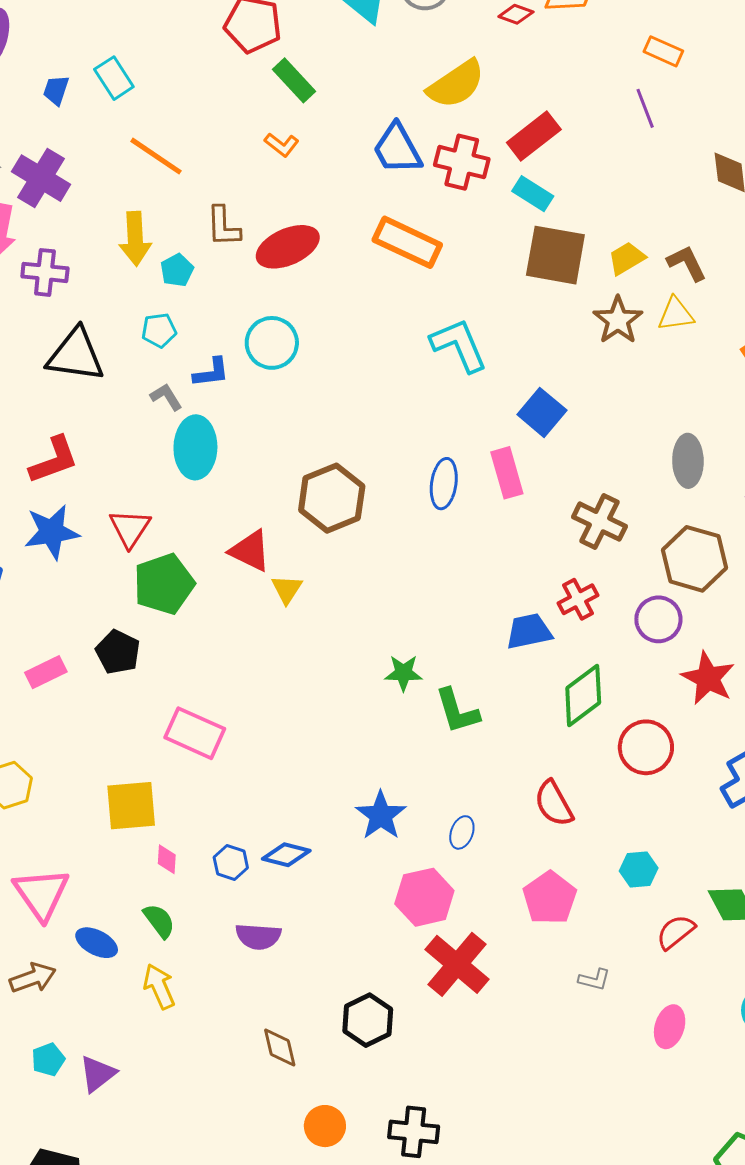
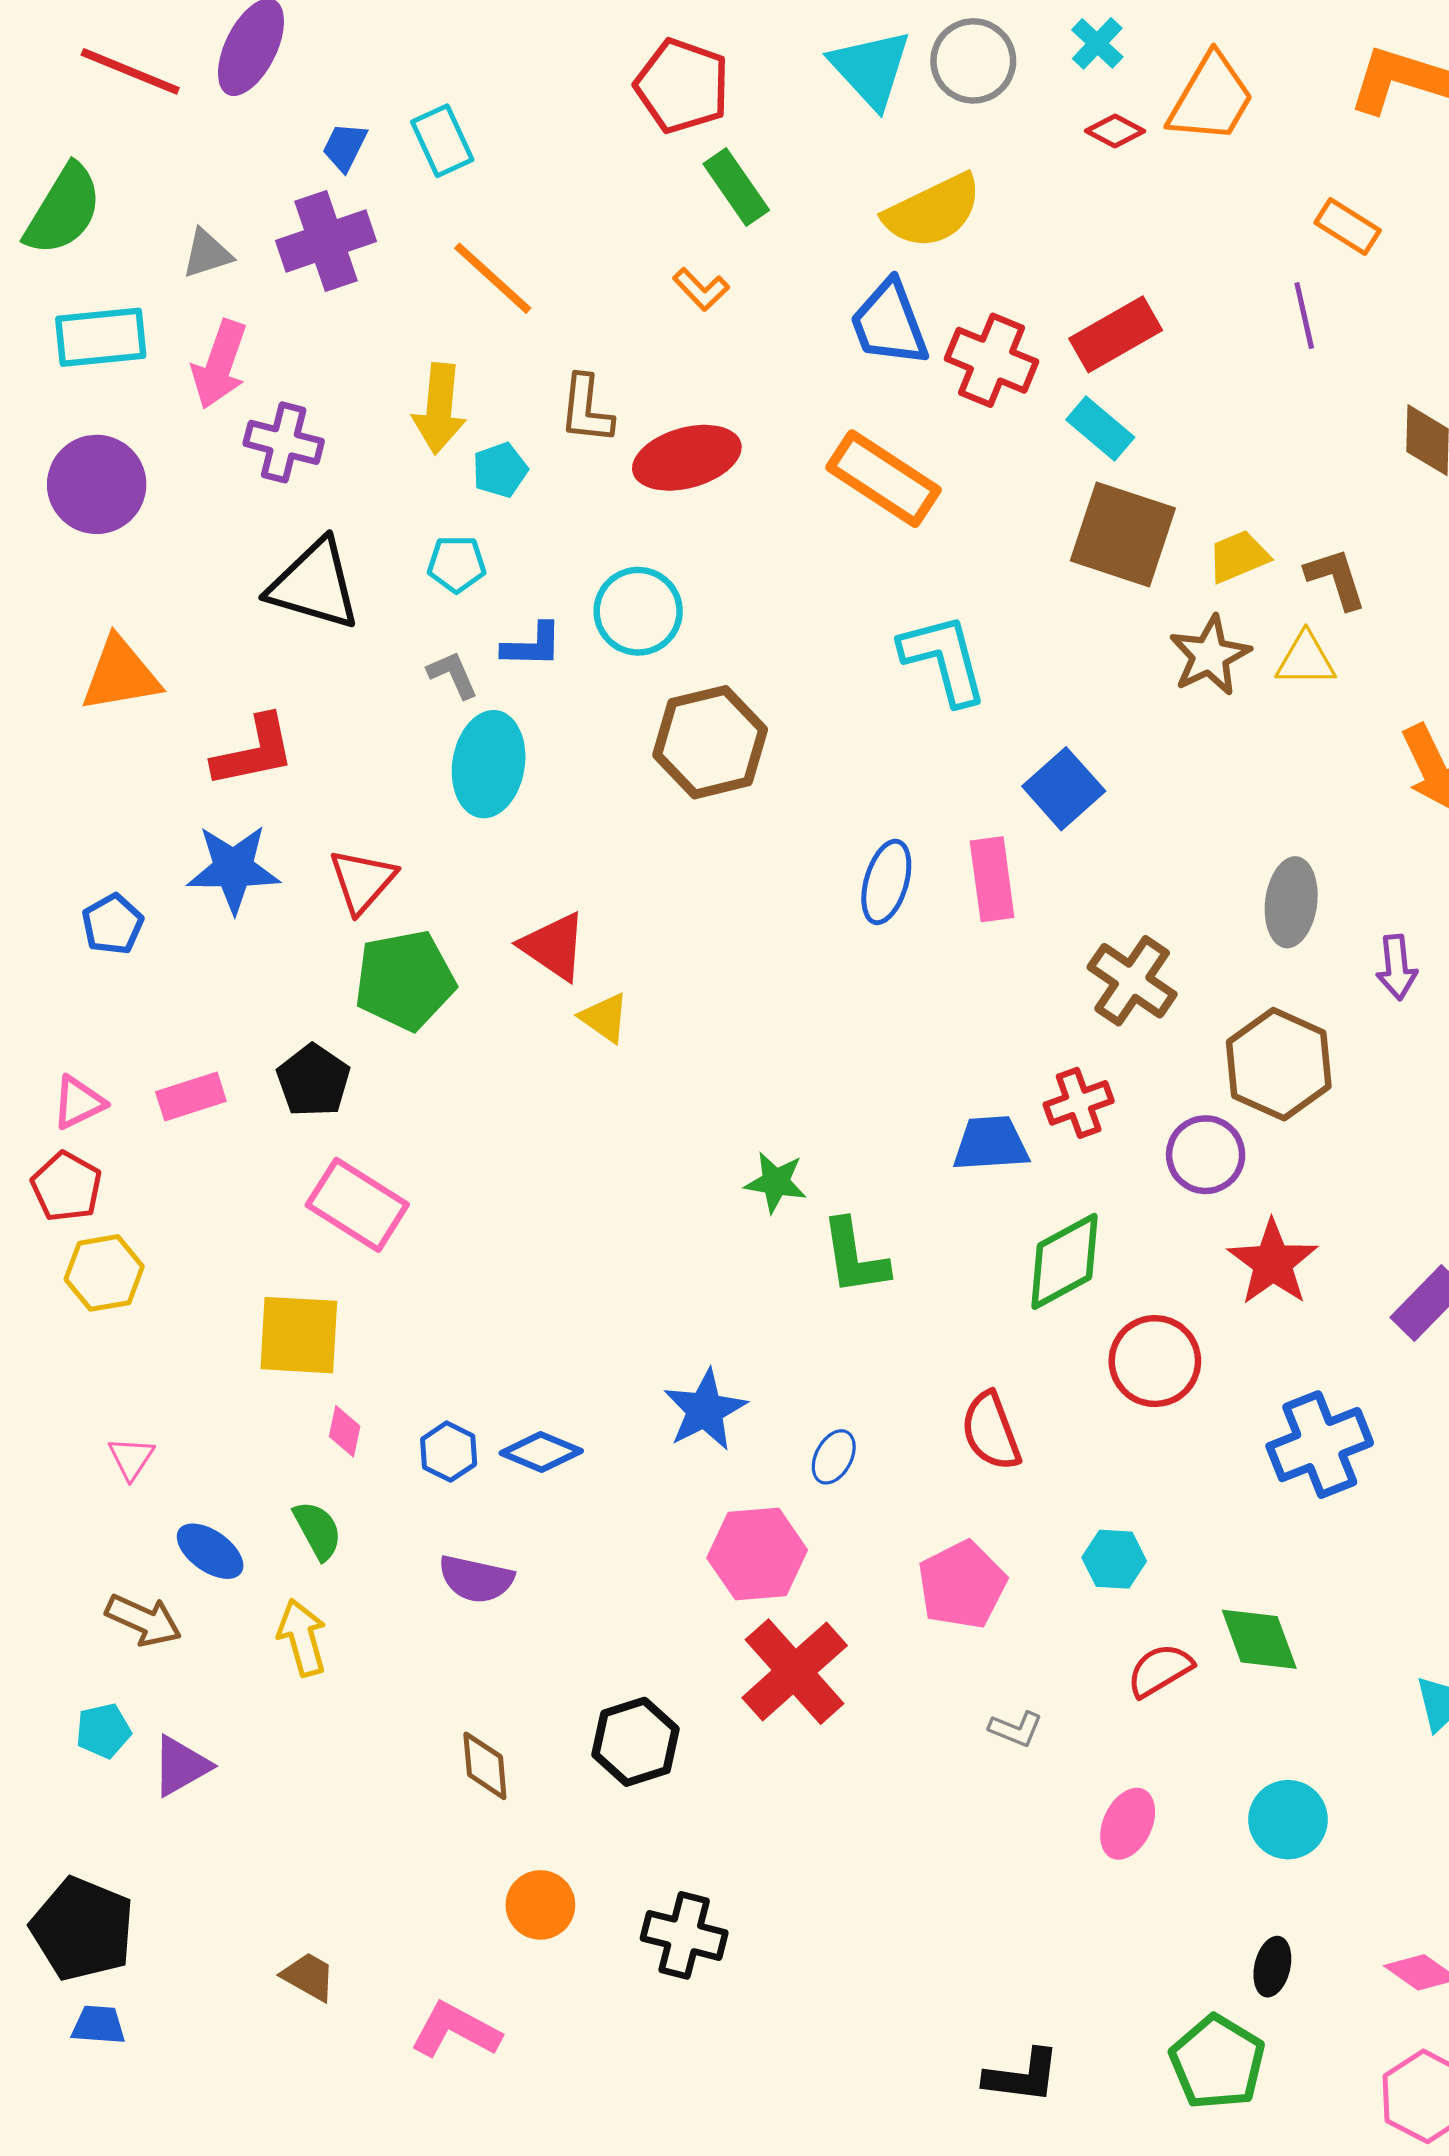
yellow semicircle: (456, 84) -> (933, 211), moved
purple cross: (41, 178) -> (326, 241), moved, turned 32
brown hexagon: (332, 498) -> (710, 742), moved
yellow triangle: (287, 589) -> (605, 1018), turned -36
pink rectangle: (195, 733) -> (357, 1205), moved
pink triangle: (41, 894) -> (131, 1458), size x0.5
brown arrow: (33, 978) -> (144, 1620), moved, turned 36

